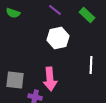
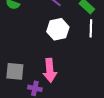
white line: (91, 65) -> (91, 28), moved

